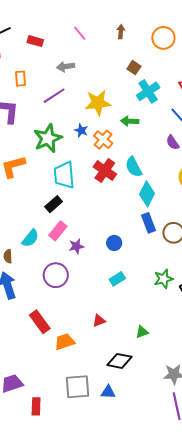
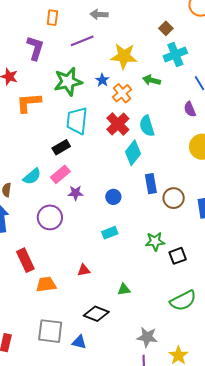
cyan diamond: (147, 194) -> (133, 153), moved

